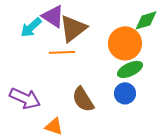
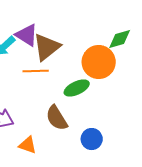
green ellipse: (130, 69) -> (77, 88), moved
blue circle: (125, 93) -> (92, 139), moved

